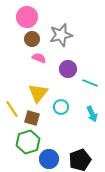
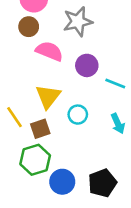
brown circle: (32, 39) -> (29, 27), moved
pink semicircle: (39, 58) -> (49, 51), size x1.5
brown square: (32, 118) -> (40, 129), turned -35

